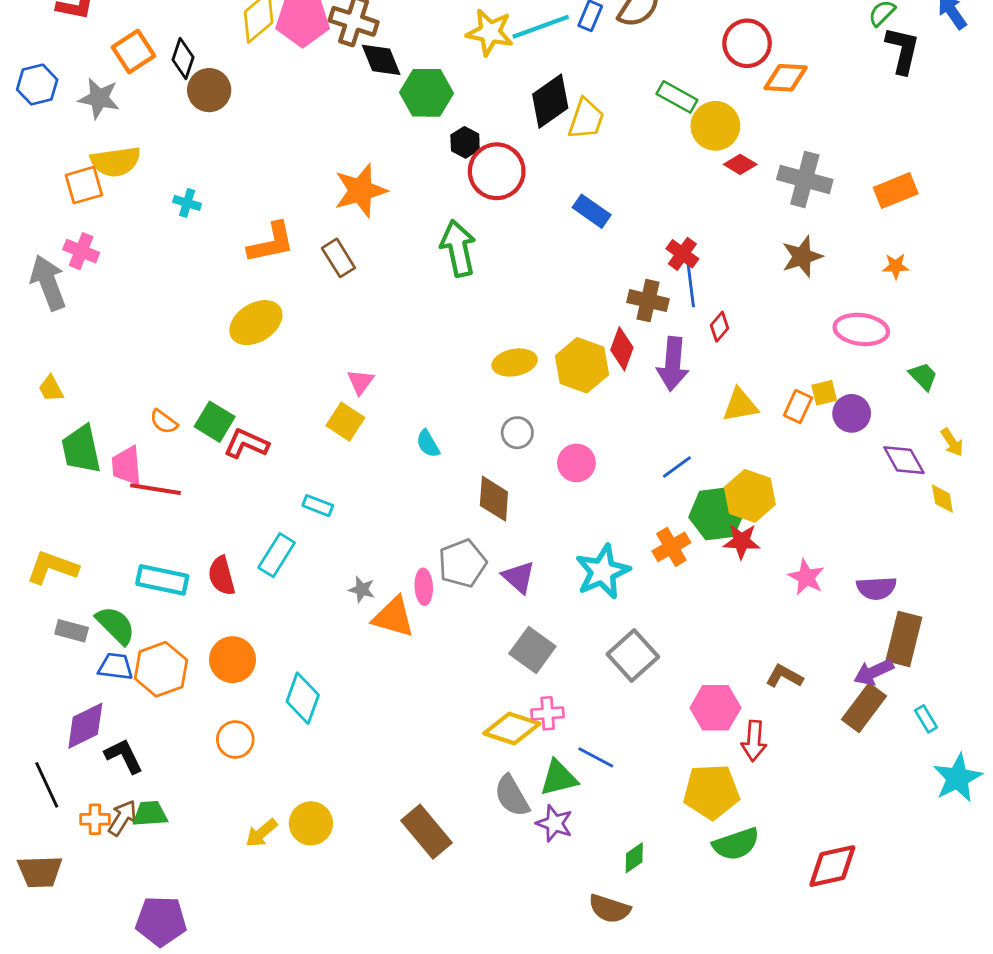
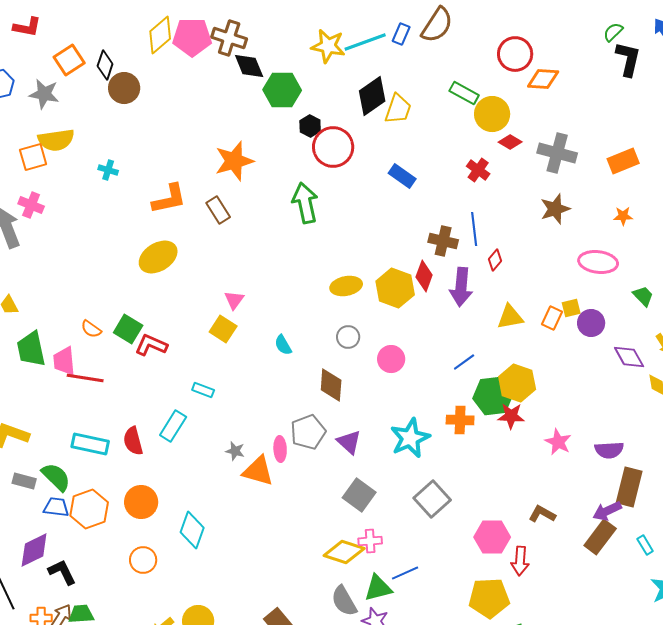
red cross: (682, 254) -> (478, 170), moved
orange cross: (671, 547) -> (460, 420), turned 32
blue line: (596, 757) -> (405, 573), turned -52

